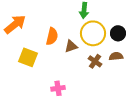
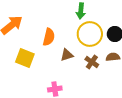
brown triangle: (71, 46) -> (67, 55), moved

